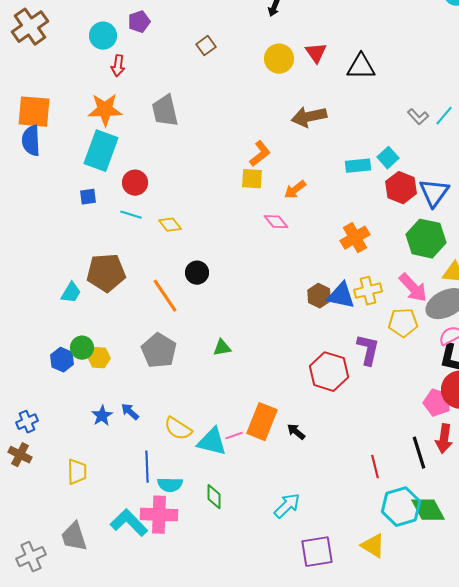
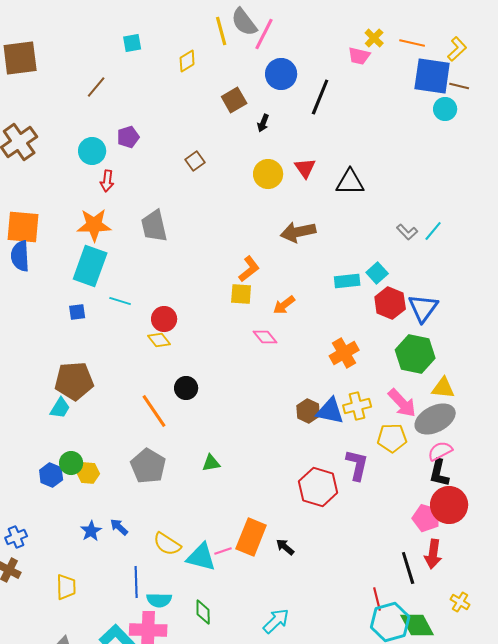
red circle: (135, 183) -> (164, 319), moved
cyan line: (131, 215) -> (120, 301), moved
brown pentagon: (106, 273) -> (74, 381), moved
red line: (375, 467) -> (377, 599), moved

